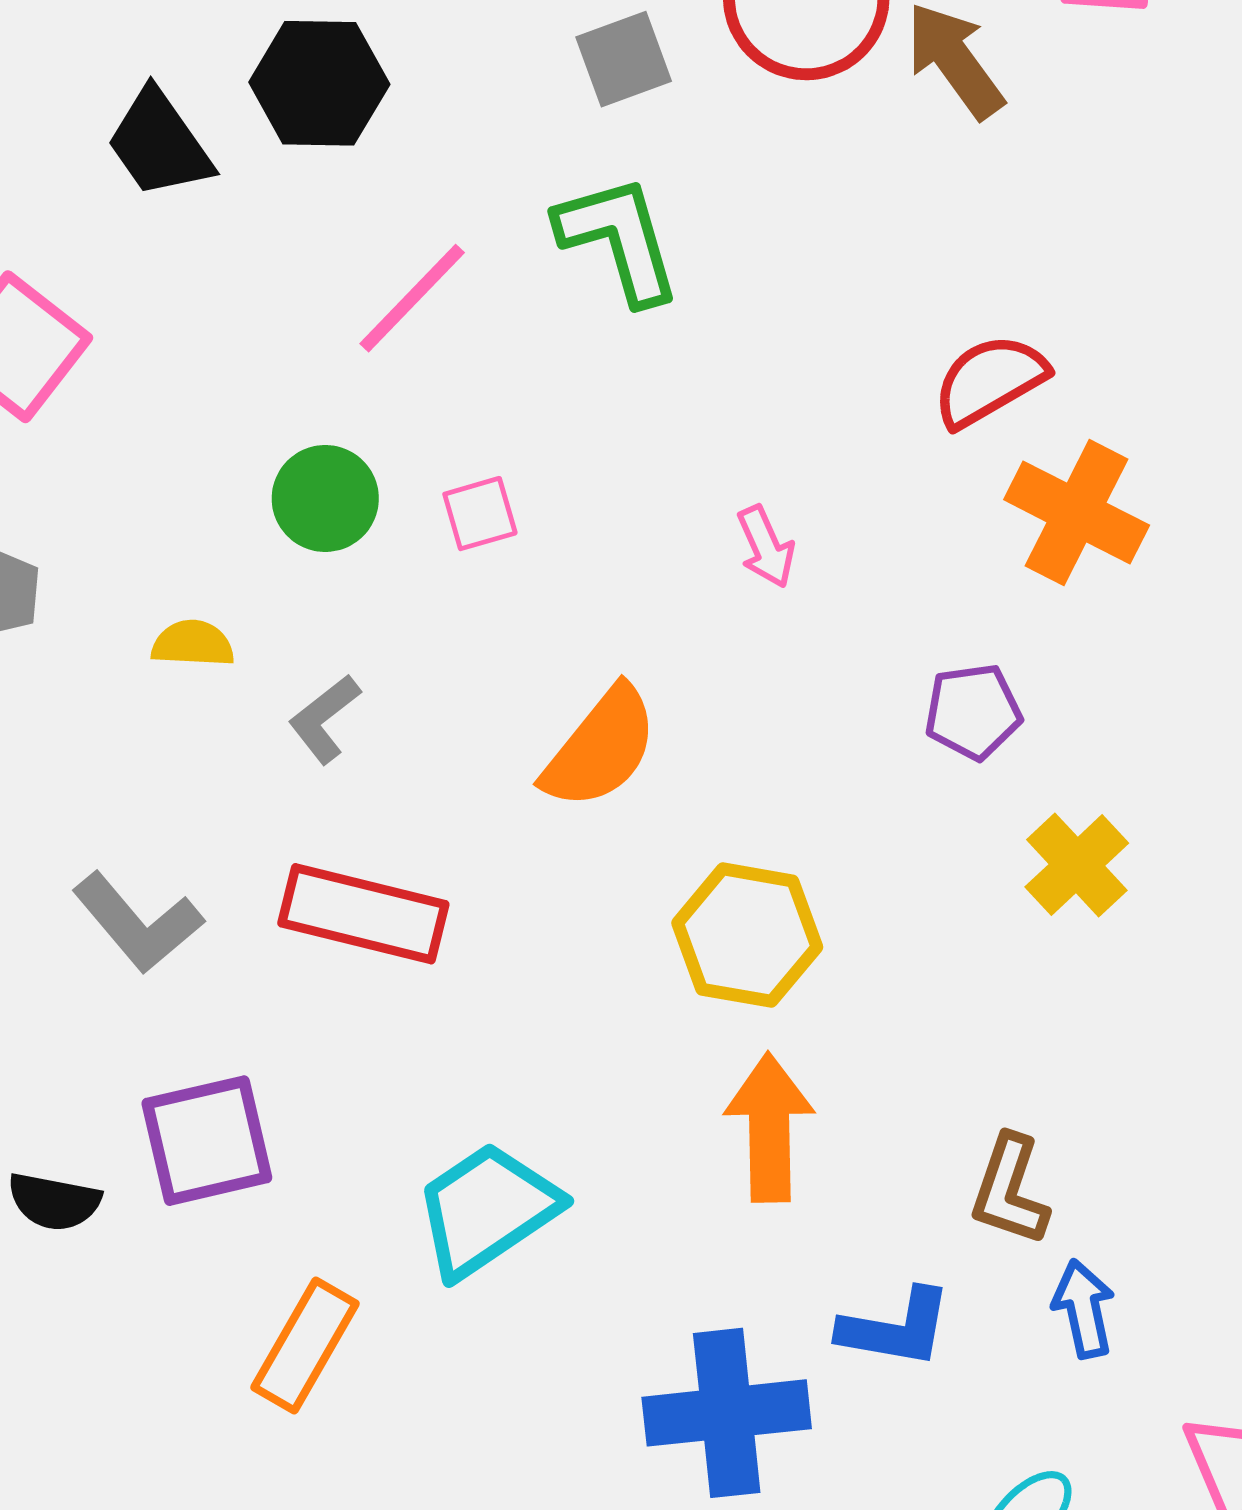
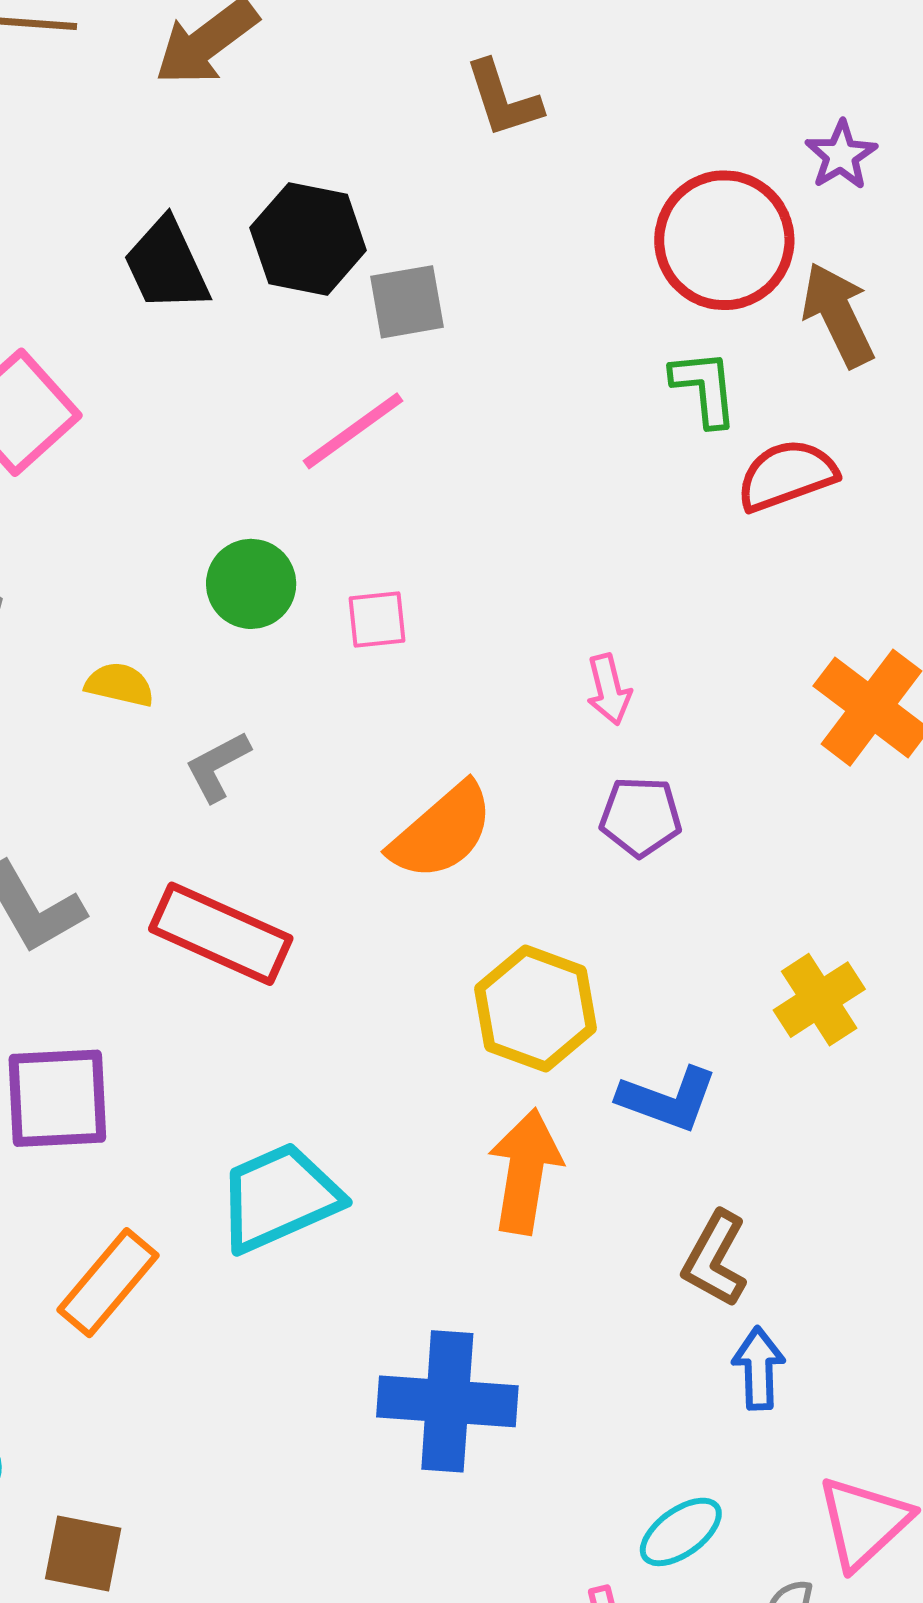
gray square: (624, 59) -> (407, 302), moved
green L-shape: (619, 239) -> (704, 388), moved, size x0.7
red semicircle: (990, 381) -> (787, 475), moved
purple pentagon: (973, 712) -> (641, 817), moved
blue L-shape: (896, 1328) -> (668, 1099), moved

